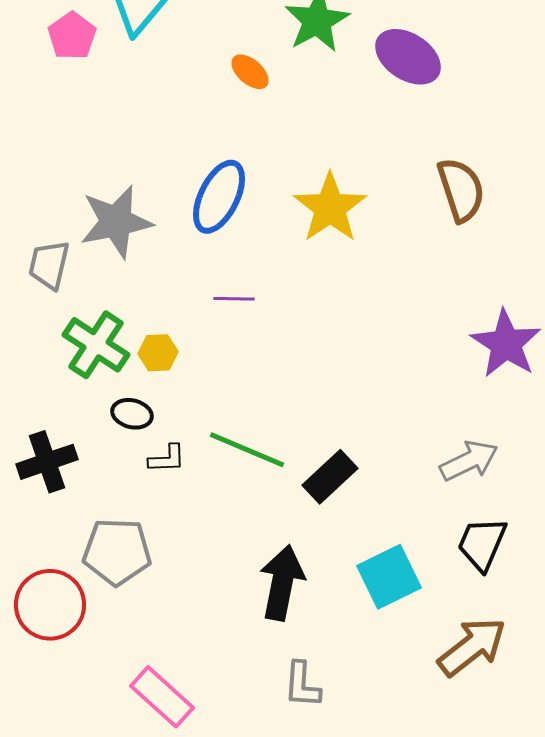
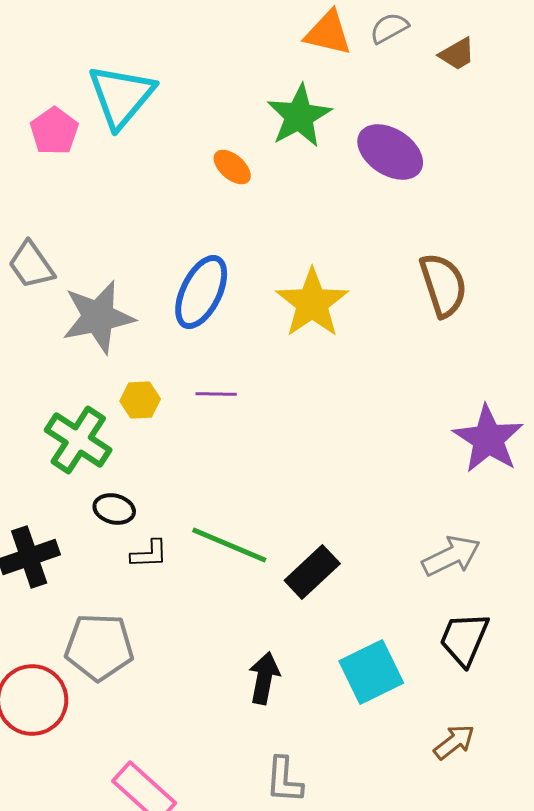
gray trapezoid: (49, 265) -> (31, 265), moved, turned -48
yellow hexagon: (158, 353) -> (140, 400), moved
black arrow: (282, 583) -> (264, 678), size x0.7
brown arrow: (472, 647) -> (454, 742), size x0.6

